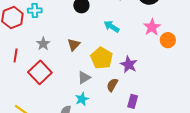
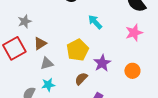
orange circle: (168, 40) -> (132, 71), moved
brown triangle: (74, 45) -> (40, 43), moved
gray triangle: (84, 78) -> (47, 63), moved

